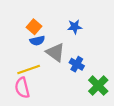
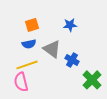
orange square: (34, 27) -> (32, 25), turned 32
blue semicircle: (37, 41) -> (29, 44), moved

